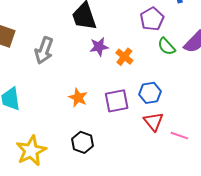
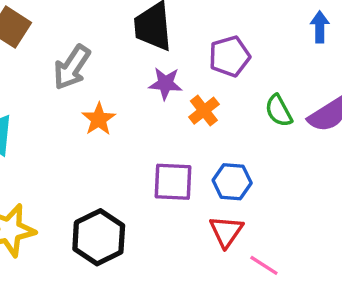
purple pentagon: (152, 19) -> (229, 56), moved
orange star: (78, 98) -> (99, 119), moved
black hexagon: (83, 142) -> (99, 237), size x1.4

